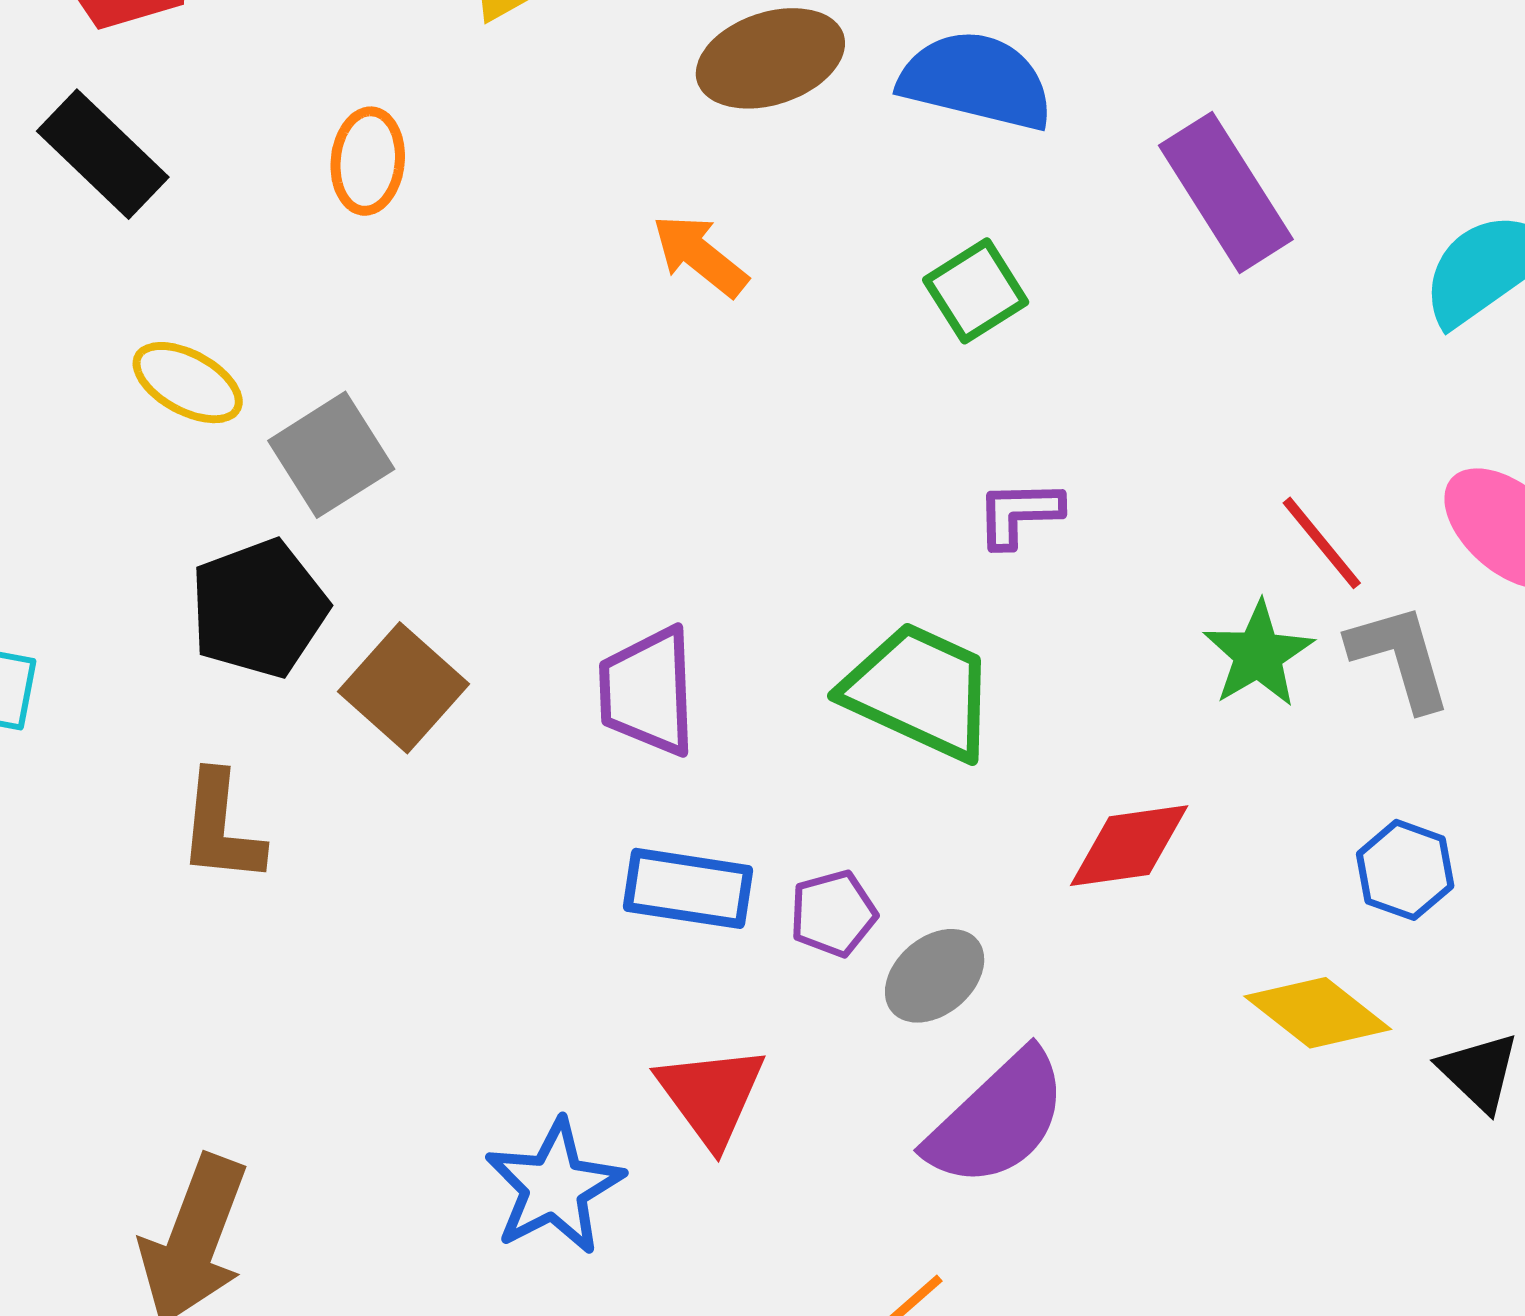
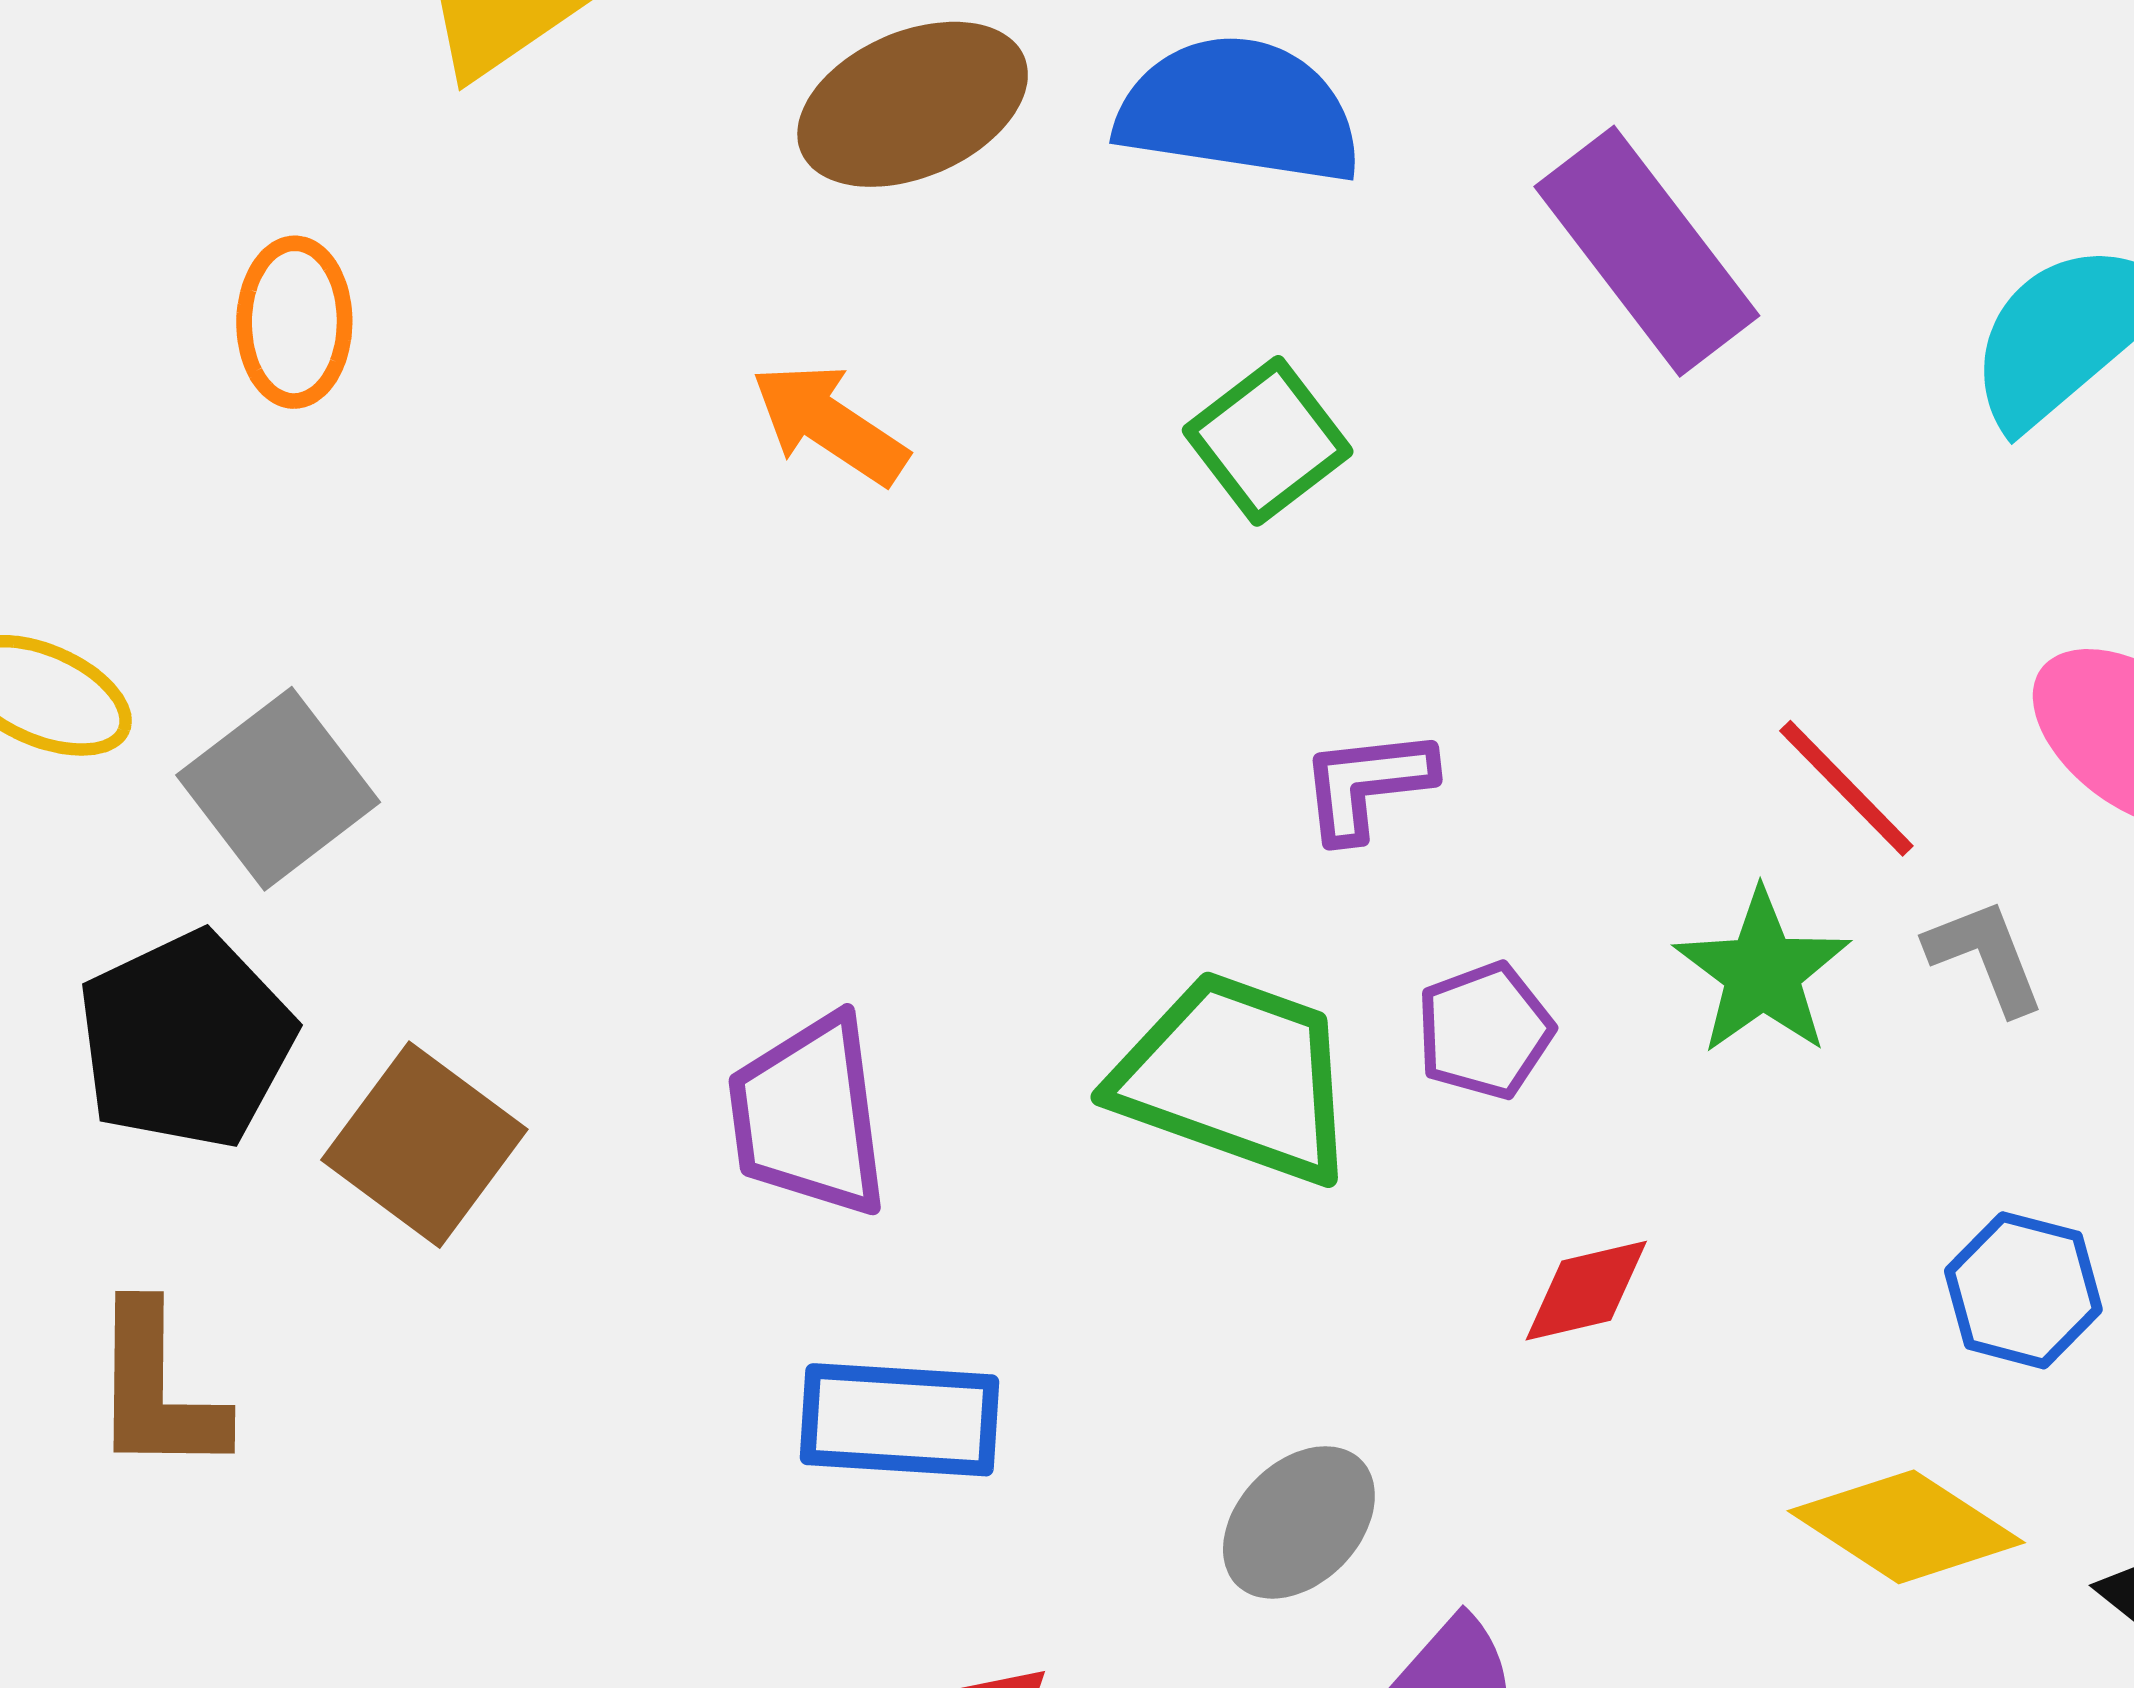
gray L-shape: (1400, 657) -> (1985, 956), size x0.7
red diamond: (1129, 846) -> (1586, 1291), size x0.7
purple pentagon: (833, 914) -> (1485, 1031), moved

